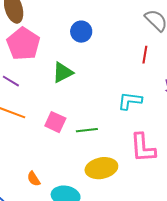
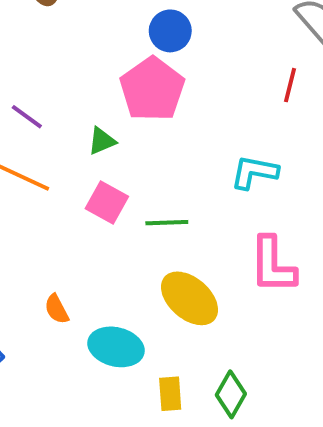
pink pentagon: (23, 44) -> (152, 89), moved
green triangle: (63, 72) -> (102, 141), moved, size x0.7
yellow ellipse: (101, 168) -> (190, 298), turned 48

